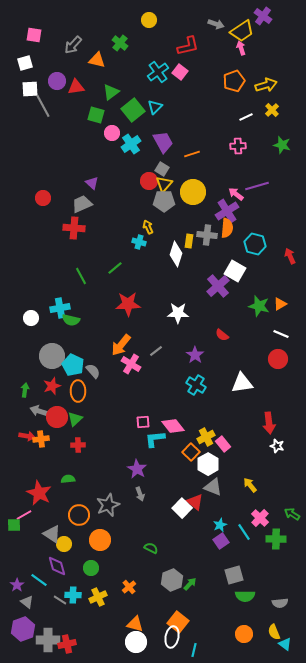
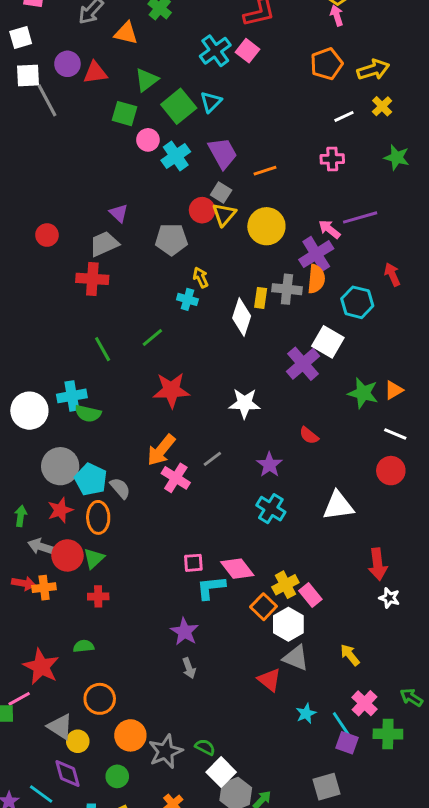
gray pentagon: (164, 201) -> (171, 239), moved
red arrow: (290, 256) -> (392, 275), moved
white circle: (31, 318) -> (29, 411), size x1.6
gray star: (108, 505) -> (166, 752), moved
white square: (182, 508) -> (221, 772), moved
purple square: (221, 541) -> (347, 743), moved, turned -35

